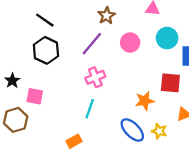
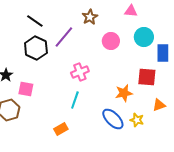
purple line: (92, 44) -> (64, 37), moved

